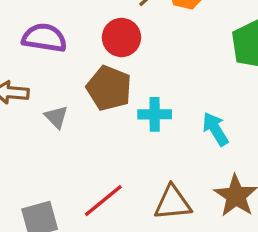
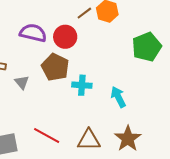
purple semicircle: (44, 38) -> (33, 33), moved
red line: (103, 201) -> (47, 135), turned 64

